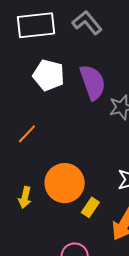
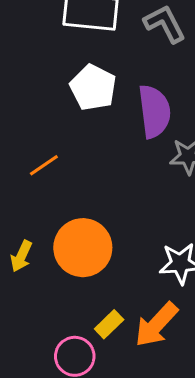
yellow rectangle: (90, 207) -> (109, 324), moved

